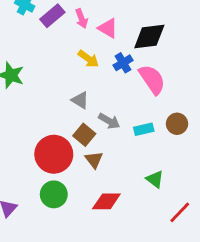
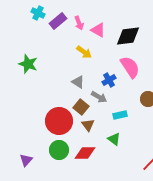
blue cross: (123, 63) -> (109, 80), moved
cyan rectangle: (144, 129) -> (120, 115), moved
green triangle: (155, 179) -> (114, 139), moved
red diamond: (106, 201) -> (85, 153), moved

